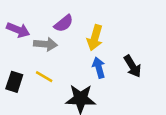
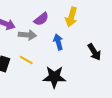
yellow arrow: (95, 38) -> (71, 17), moved
blue arrow: (99, 68) -> (58, 42), moved

